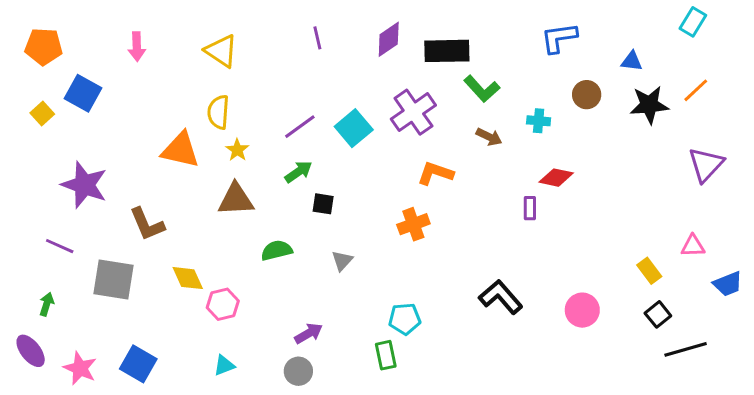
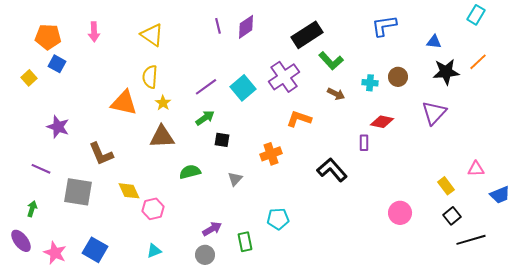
purple diamond: (389, 39) -> (246, 27), moved
orange pentagon: (44, 47) -> (48, 37), moved
black rectangle: (447, 51) -> (307, 35), turned -32
blue square: (83, 93) -> (57, 64), size x0.7
brown circle: (587, 95) -> (398, 77), moved
purple triangle: (706, 164) -> (434, 113), moved
purple star: (84, 185) -> (58, 127), size x0.7
orange cross: (413, 224) -> (271, 154), moved
black L-shape: (501, 297) -> (332, 170), moved
green rectangle: (386, 355) -> (245, 242), moved

